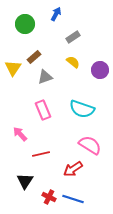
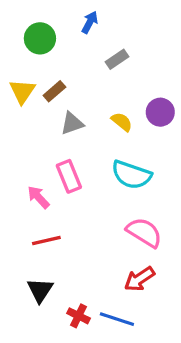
yellow semicircle: (73, 62) -> (122, 122), moved
yellow triangle: (13, 68) -> (22, 91), moved
pink arrow: (20, 134) -> (38, 197), moved
red line: (41, 154) -> (46, 240), moved
red arrow: (73, 169) -> (139, 279), moved

